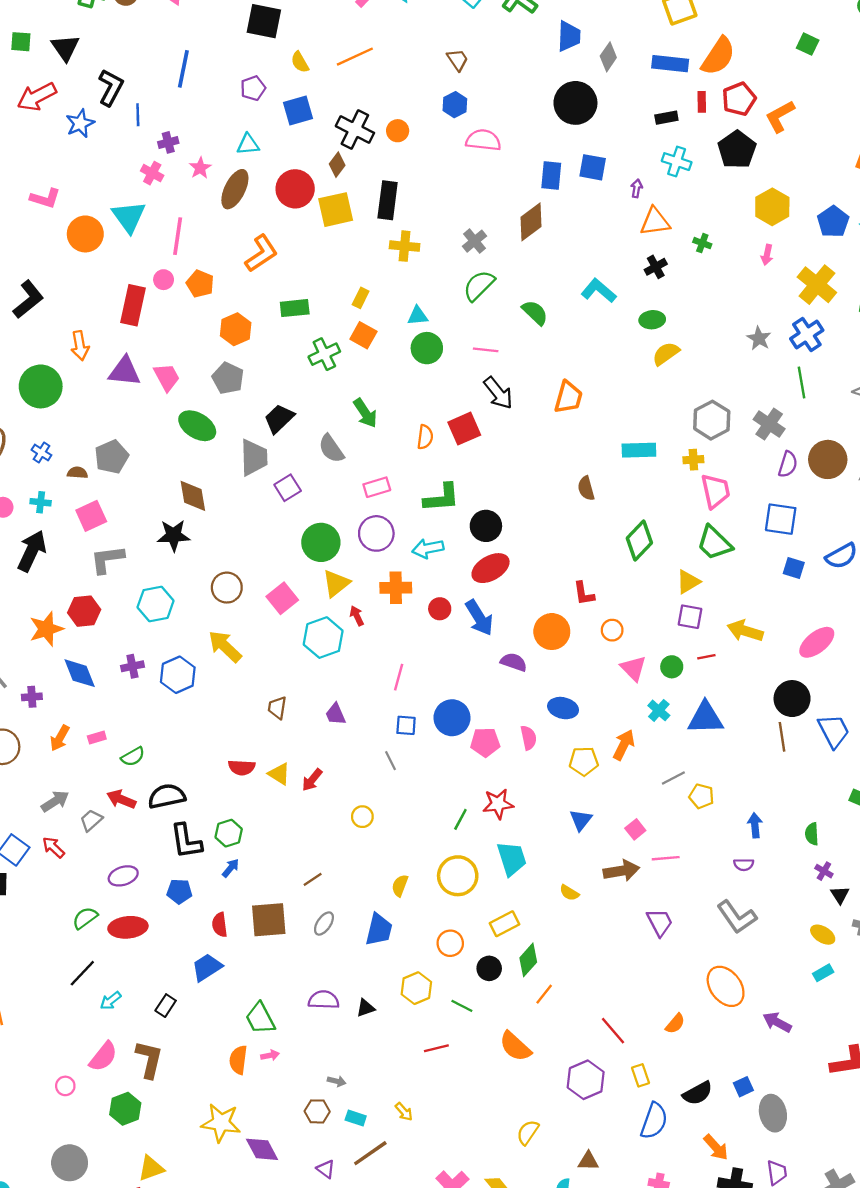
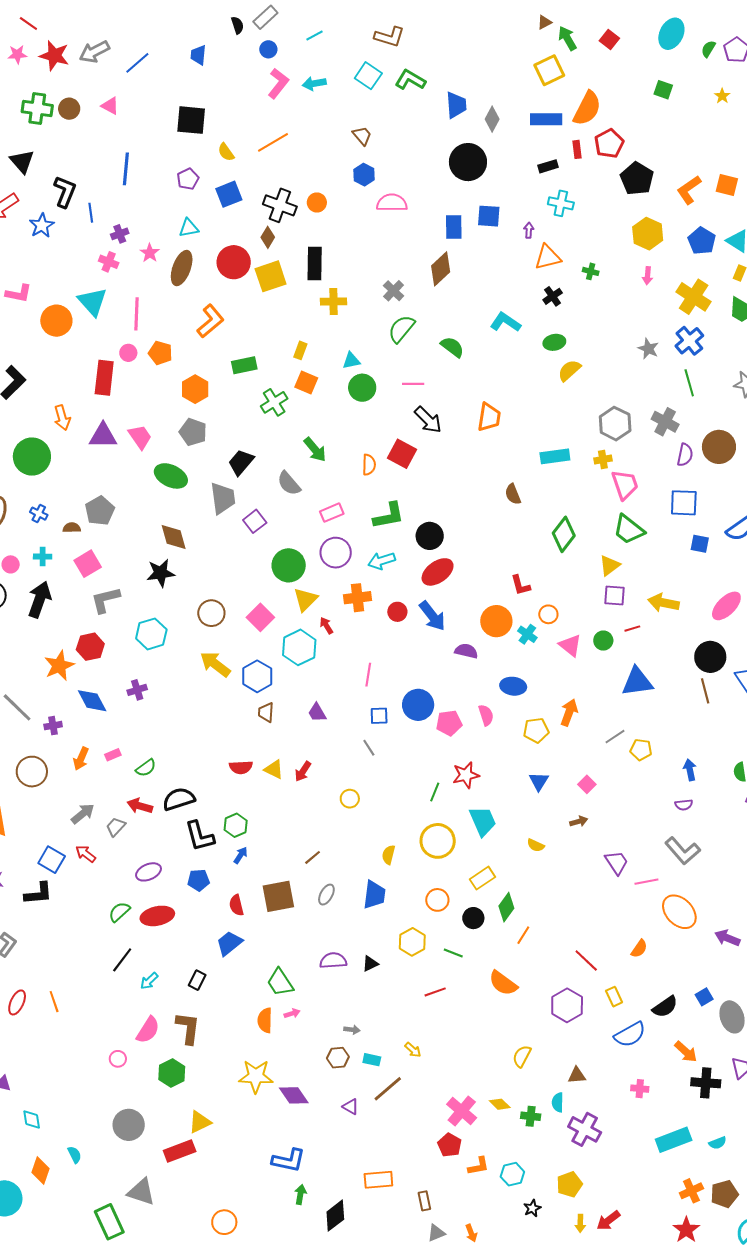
orange L-shape: (780, 116) -> (689, 190), moved
black pentagon: (737, 150) -> (637, 179), moved
red square: (464, 429) -> (402, 454), turned -32
blue hexagon: (178, 675) -> (257, 676), moved
cyan cross: (659, 710) -> (527, 634), moved
pink line: (666, 858) -> (646, 882), moved
brown arrow: (621, 871) -> (579, 821), size x0.6
blue semicircle: (654, 1121) -> (630, 1035), turned 48

